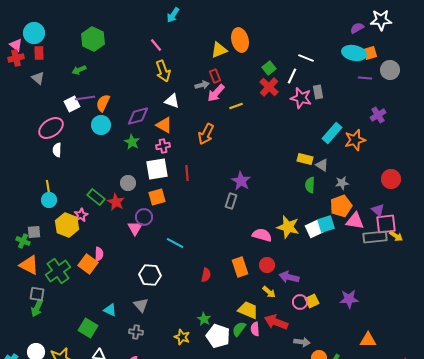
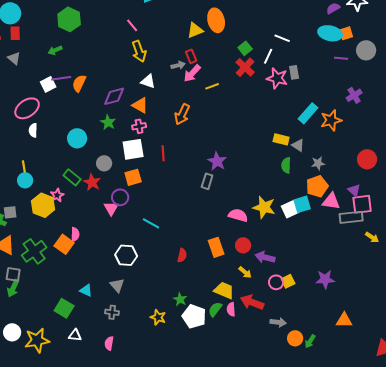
cyan circle: (101, 125) -> (77, 138), moved
yellow arrow: (396, 236) -> (372, 237), moved

